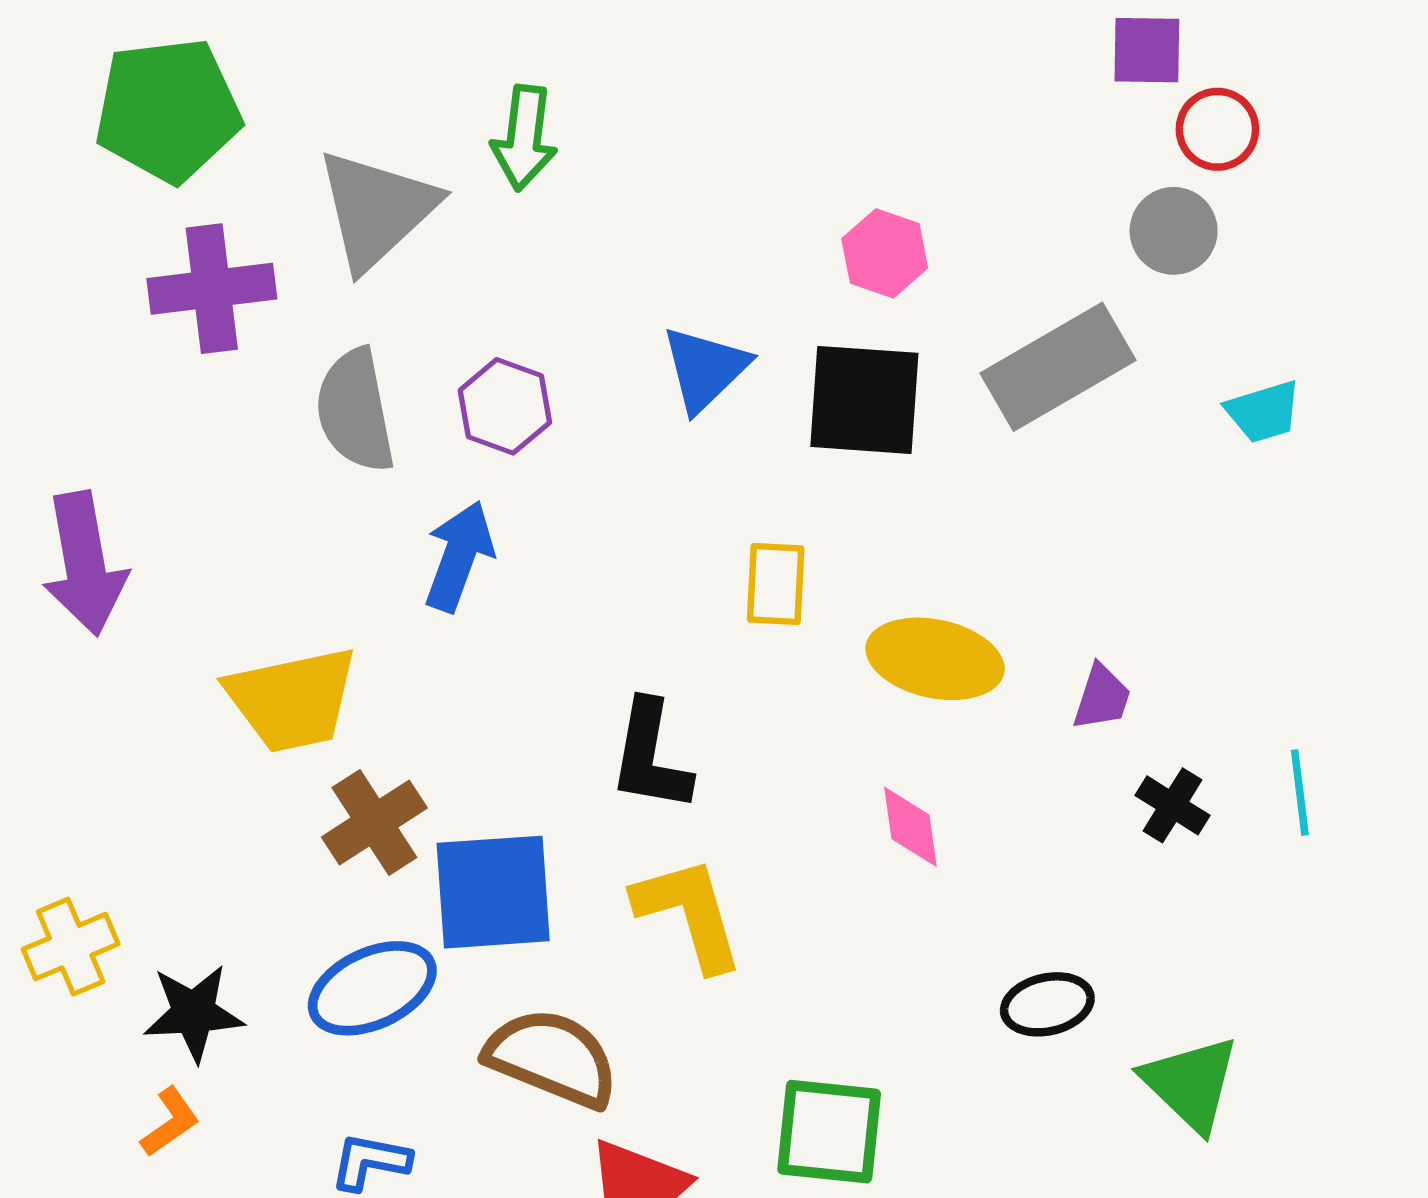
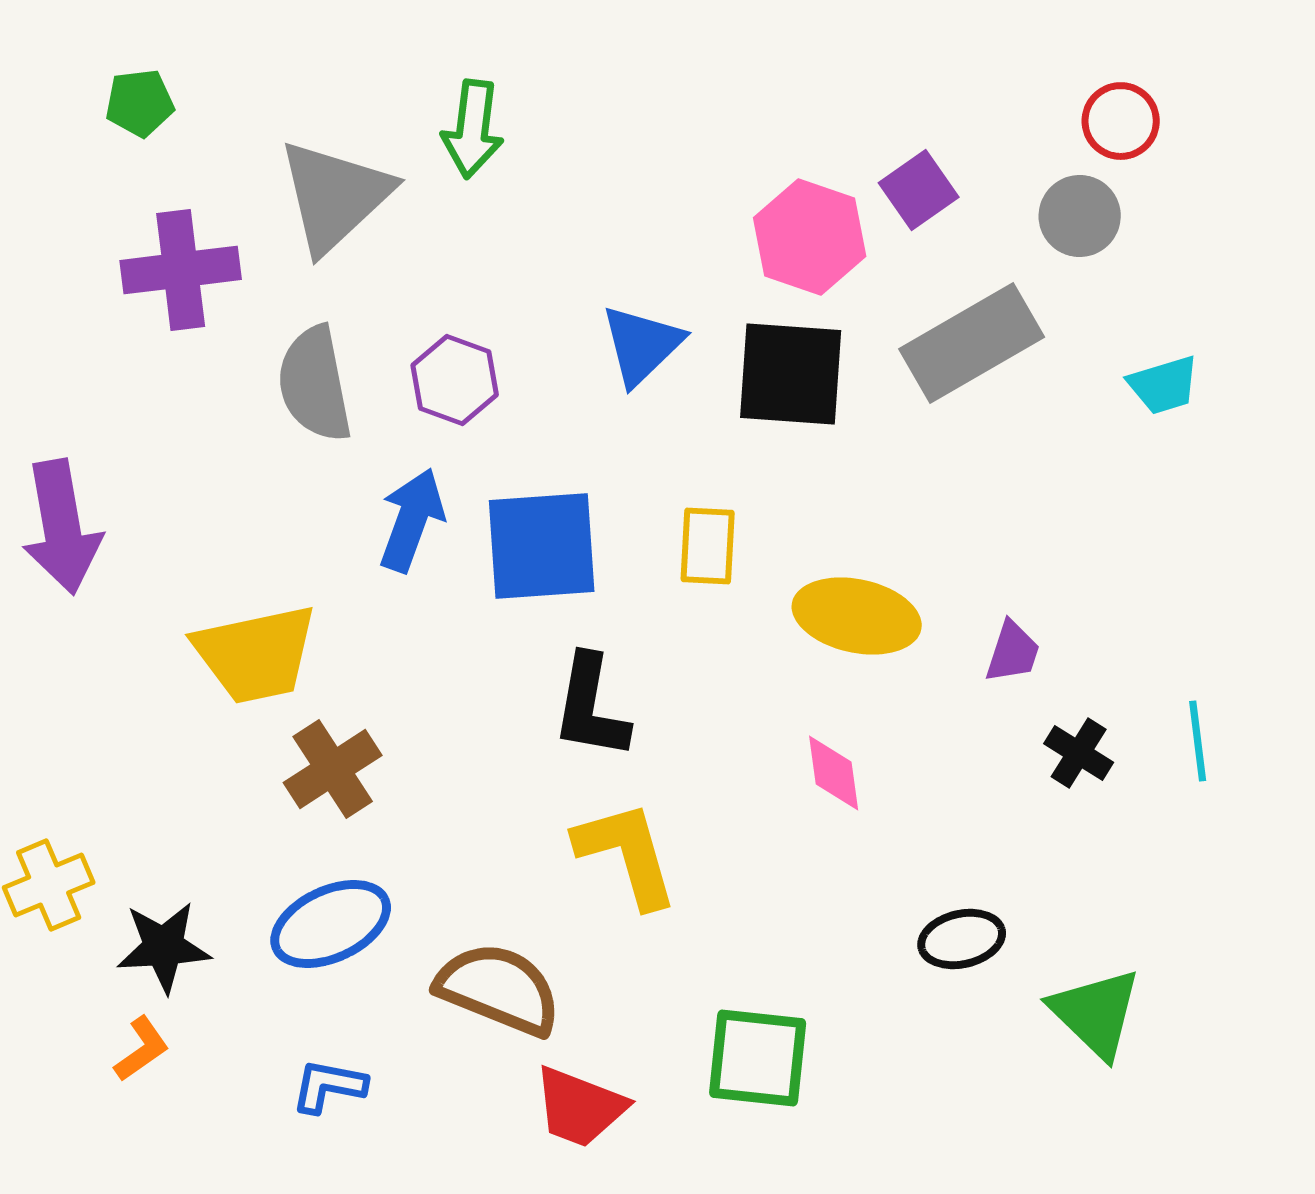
purple square: (1147, 50) -> (919, 190), moved, turned -36
green pentagon: (168, 110) -> (140, 103), size x0.5
pink hexagon: (885, 253) -> (810, 237), size x1.4
blue square: (493, 892) -> (542, 546), moved

